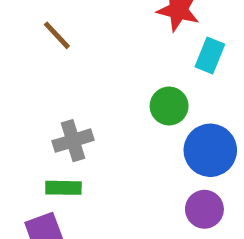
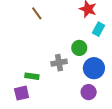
gray cross: (73, 141) -> (59, 63), moved

